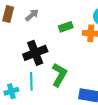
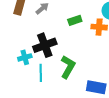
cyan cross: (11, 91) -> (25, 57), moved

